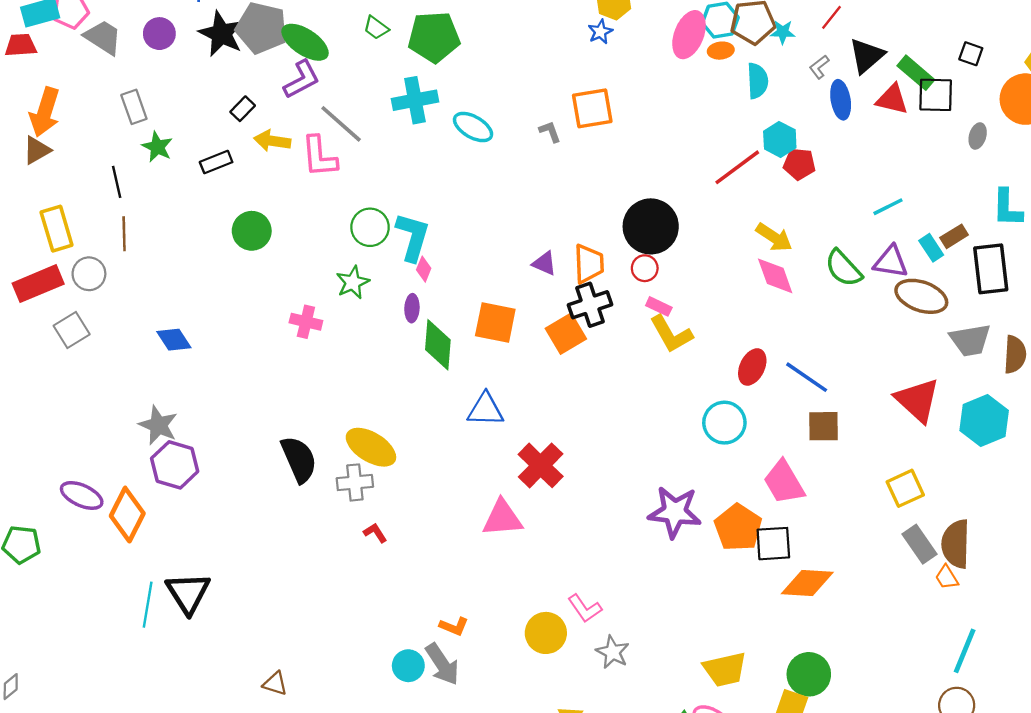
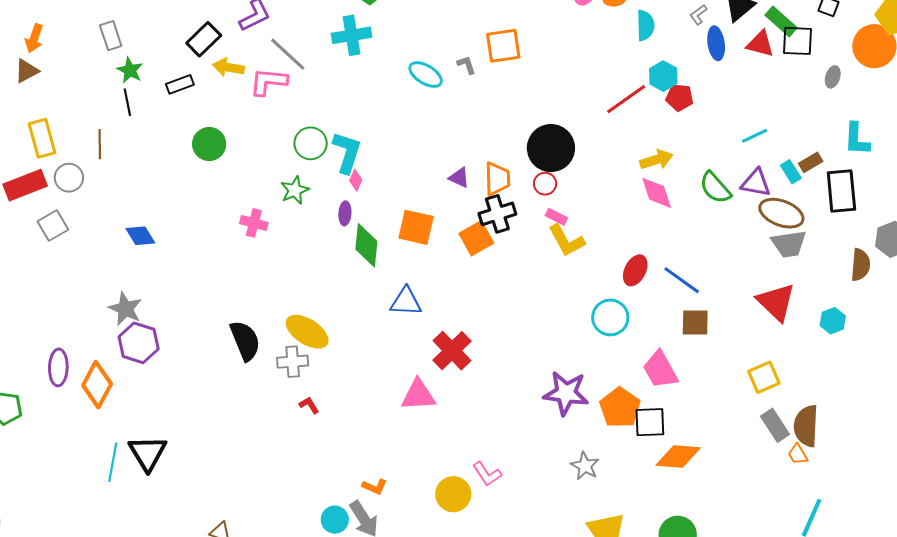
black rectangle: (243, 109) -> (204, 39), size x1.6
orange arrow: (45, 112) -> (34, 38), size x0.7
cyan ellipse: (473, 127) -> (426, 75), moved
pink L-shape: (319, 156) -> (268, 82), turned 99
black line: (117, 182) -> (127, 102), moved
yellow arrow: (774, 237) -> (656, 160), turned -52
gray trapezoid: (970, 340) -> (789, 244), moved
cyan hexagon: (984, 420) -> (833, 321), size x0.6
purple ellipse: (82, 495) -> (58, 367), turned 66
gray star: (613, 652) -> (585, 466), moved

